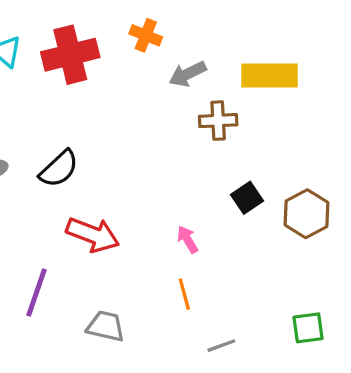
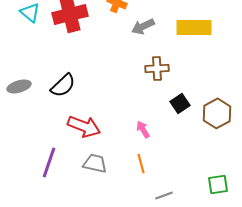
brown cross: (218, 121) -> (157, 68), moved
gray trapezoid: (106, 326) -> (95, 163), moved

